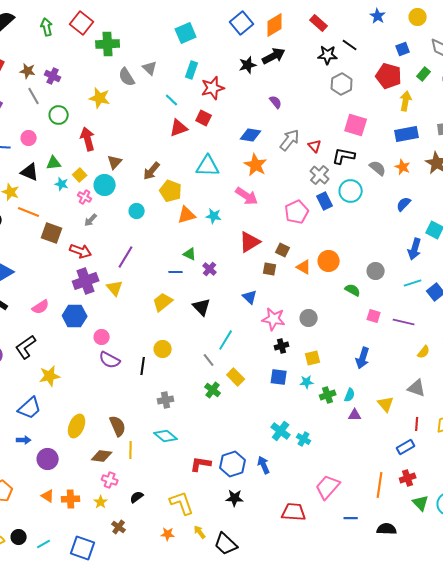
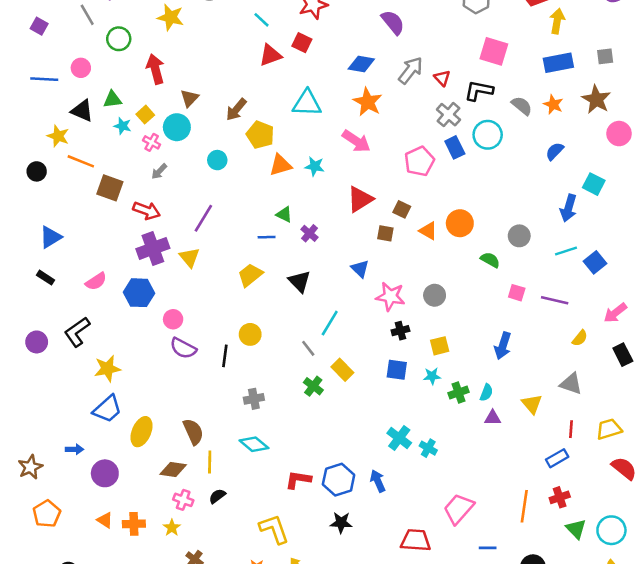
purple semicircle: (276, 102) -> (393, 22), size x1.5
blue trapezoid: (30, 408) -> (107, 409), moved
black semicircle: (137, 497) -> (217, 496), moved

